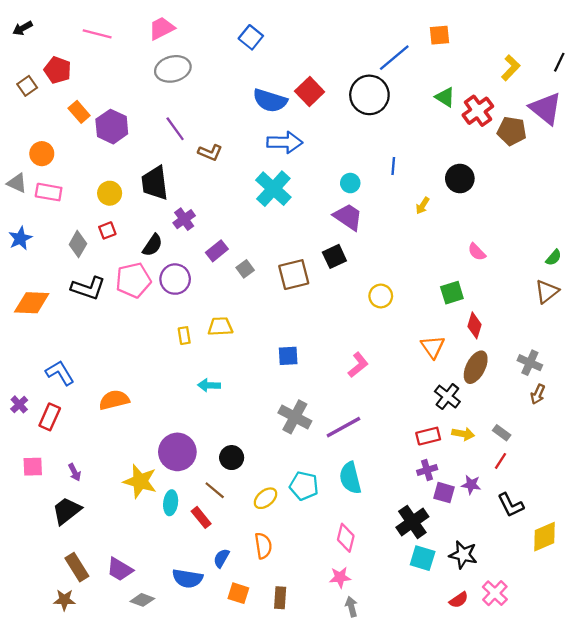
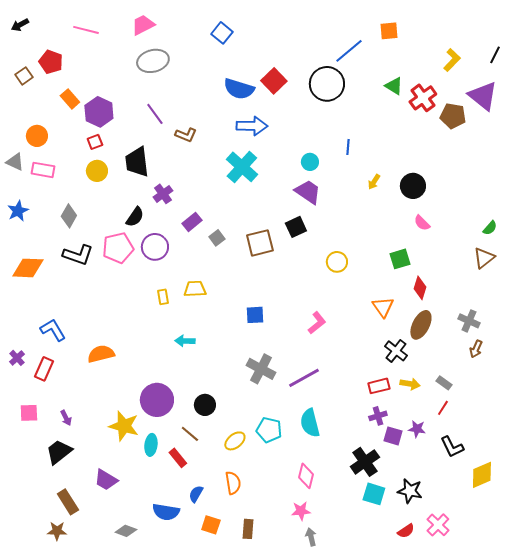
black circle: (460, 179) -> (413, 186), moved
red square: (107, 230) -> (95, 142), moved
purple trapezoid: (120, 569) -> (106, 480), moved

